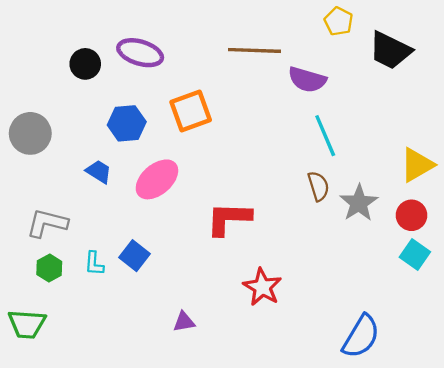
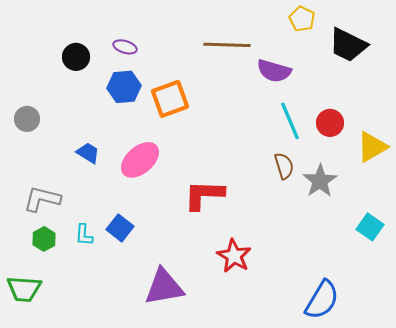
purple ellipse: (140, 53) -> (125, 47), size x0.6
blue hexagon: (127, 123) -> (124, 87), moved
gray circle: (30, 133) -> (27, 119), size x0.7
red circle: (411, 215) -> (330, 123), moved
purple triangle: (184, 322) -> (164, 287), size x2.0

